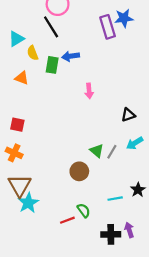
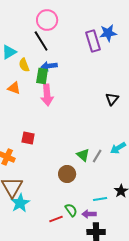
blue arrow: (71, 56) -> (49, 66), moved
pink arrow: (89, 91) -> (47, 95), moved, size x1.5
black triangle: (128, 115) -> (112, 99), moved, turned -32
red square: (17, 125) -> (28, 138), moved
purple arrow: (129, 230) -> (89, 214), moved, turned -72

